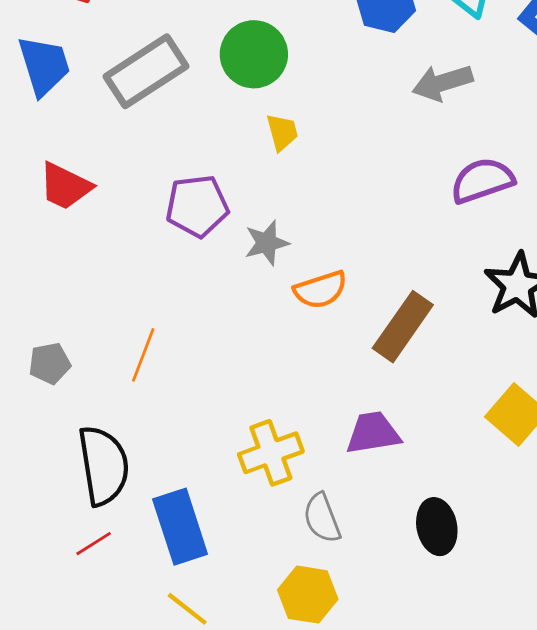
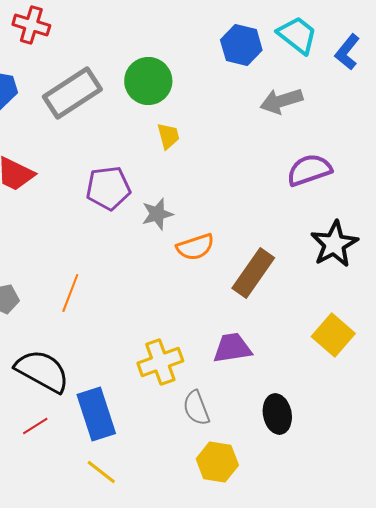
black semicircle: (104, 466) -> (42, 371), turned -52
yellow hexagon: (308, 595) -> (217, 462), moved

